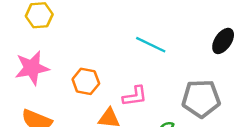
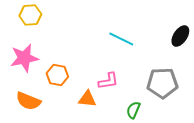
orange hexagon: (86, 81) -> (57, 75), moved

